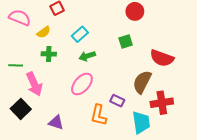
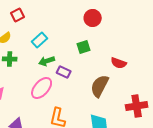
red semicircle: (162, 58) -> (119, 63), size x0.7
purple rectangle: (117, 101) -> (64, 72), moved
red cross: (162, 103) -> (137, 106), moved

